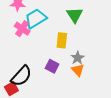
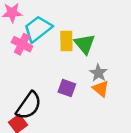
green triangle: (75, 15) -> (85, 44), moved
yellow rectangle: (62, 40) -> (66, 41), moved

